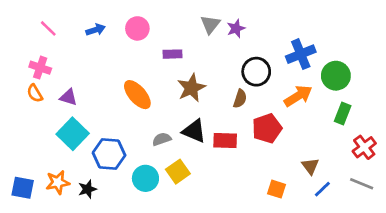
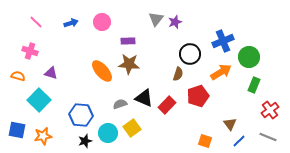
brown star: (191, 88) -> (129, 64), moved, turned 30
orange semicircle: (35, 93) -> (18, 76), moved, turned 136
cyan square: (73, 134) -> (39, 100), moved
red rectangle: (225, 141) -> (167, 105), turned -48
blue square: (23, 188) -> (17, 130), moved
black star: (87, 189) -> (85, 141), moved

